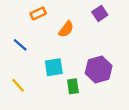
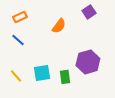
orange rectangle: (38, 13) -> (20, 17), moved
cyan square: (54, 67) -> (42, 73), moved

